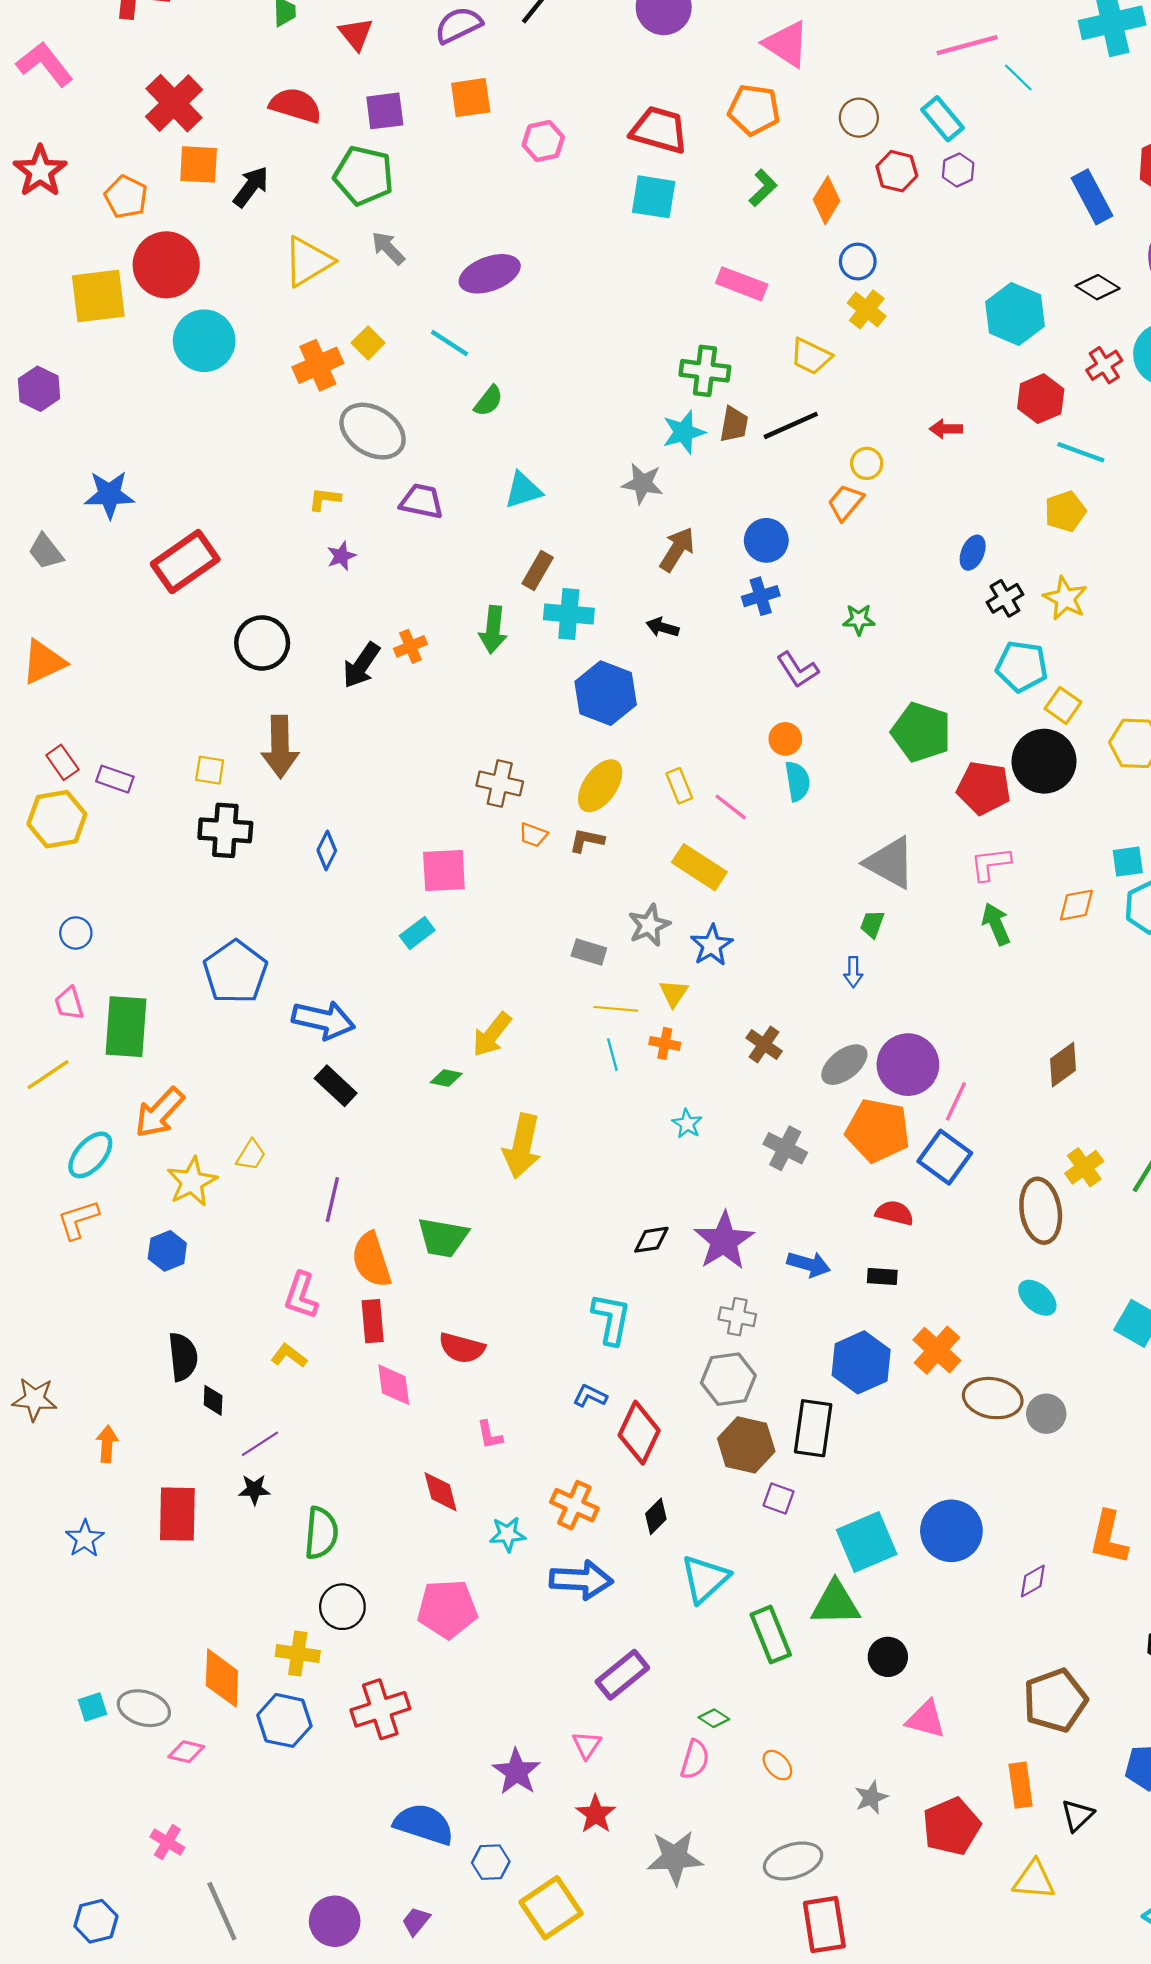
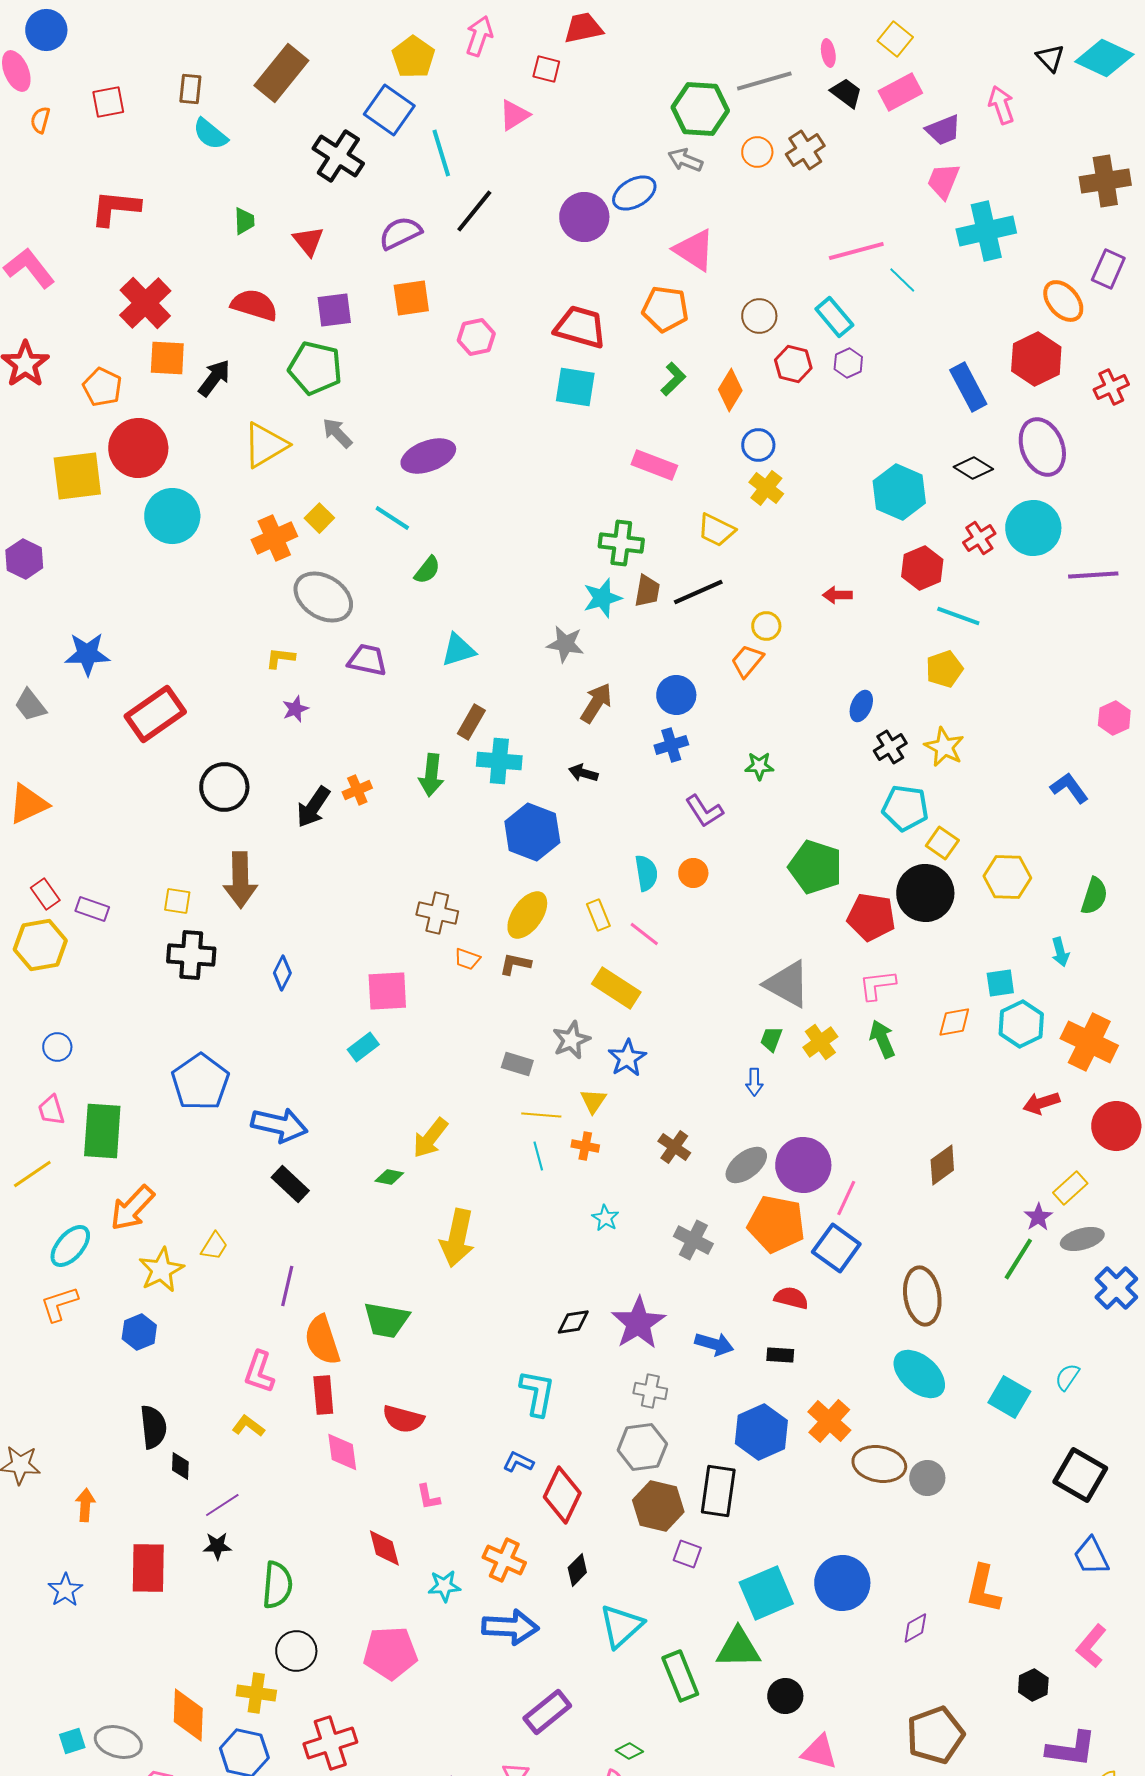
cyan semicircle: (798, 781) -> (646, 873), moved
yellow cross: (1084, 1167) -> (820, 1042), moved
cyan ellipse: (1037, 1298) -> (919, 1374), size x1.5

